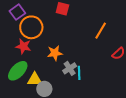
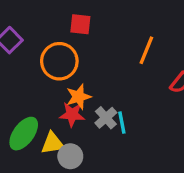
orange circle: (31, 27) -> (59, 61), moved
red star: (23, 46) -> (72, 114), moved

